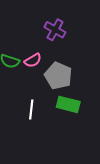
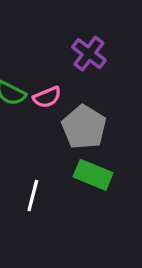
white line: (31, 109) -> (33, 195), moved

